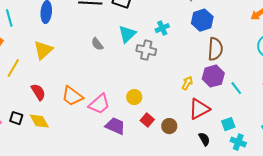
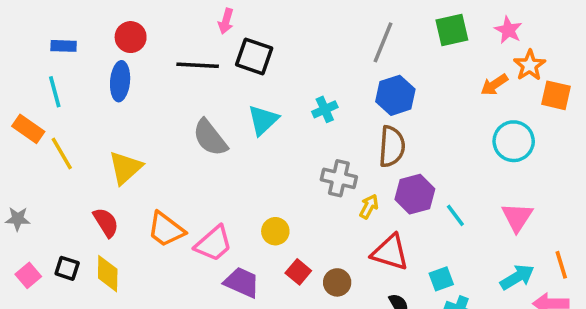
gray semicircle: (97, 44) -> (210, 138), size x1.6
brown semicircle: (215, 49) -> (392, 147), moved
yellow triangle: (43, 50) -> (125, 168), moved
gray cross: (146, 50) -> (339, 178), moved
yellow line: (13, 68) -> (62, 154), moved, turned -60
red triangle: (199, 109) -> (390, 252), turned 45
yellow diamond: (39, 121) -> (108, 274), turned 30

